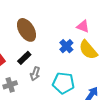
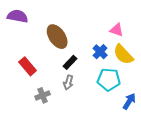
black rectangle: (24, 58) -> (70, 62), moved
cyan pentagon: (63, 83) -> (109, 79), moved

